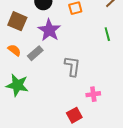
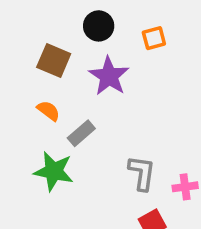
gray rectangle: (35, 53) -> (81, 133), moved
gray L-shape: (72, 66) -> (142, 173), moved

